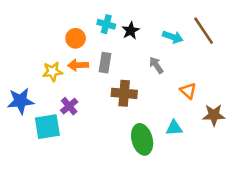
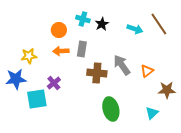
gray arrow: (156, 65) -> (122, 65), moved, size x1.5
yellow star: (52, 72) -> (29, 56), moved
orange triangle: (188, 91) -> (147, 71), turned 40
cyan triangle: (174, 128) -> (152, 113), moved, turned -40

